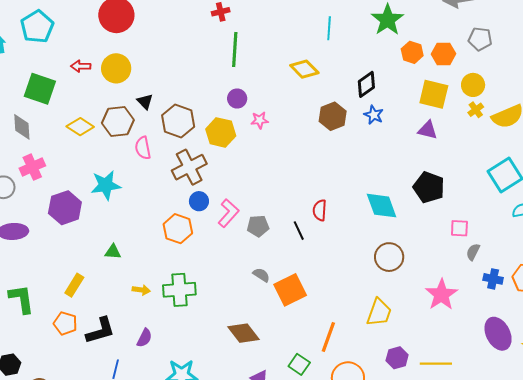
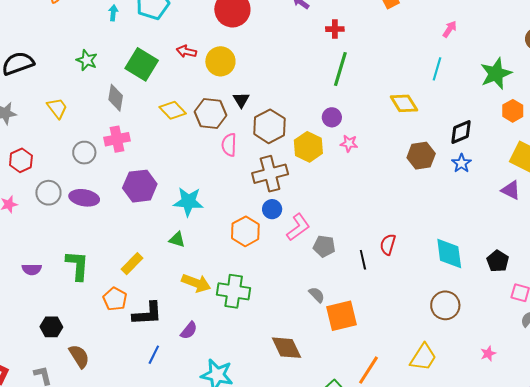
cyan star: (106, 185) -> (188, 202), moved
black pentagon: (429, 187) -> (498, 261), moved, size x0.7
yellow arrow: (141, 290) -> (196, 283), size x1.6
pink star: (441, 295) -> (488, 354), size x0.5

